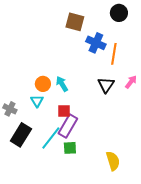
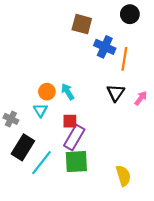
pink arrow: (131, 82) -> (141, 98), moved
cyan line: (51, 138) -> (41, 163), moved
green square: (70, 148) -> (76, 162), size x1.6

